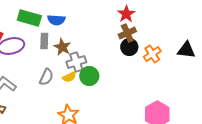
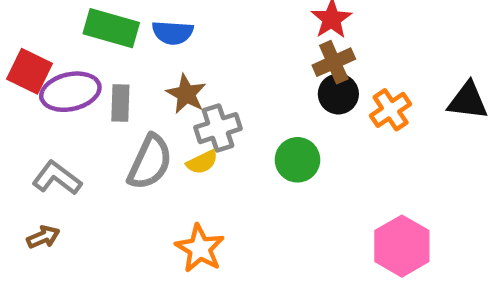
gray rectangle: (44, 41) -> (120, 103), moved
green circle: (89, 76) -> (297, 160), moved
gray semicircle: (46, 77) -> (150, 162), size x1.4

